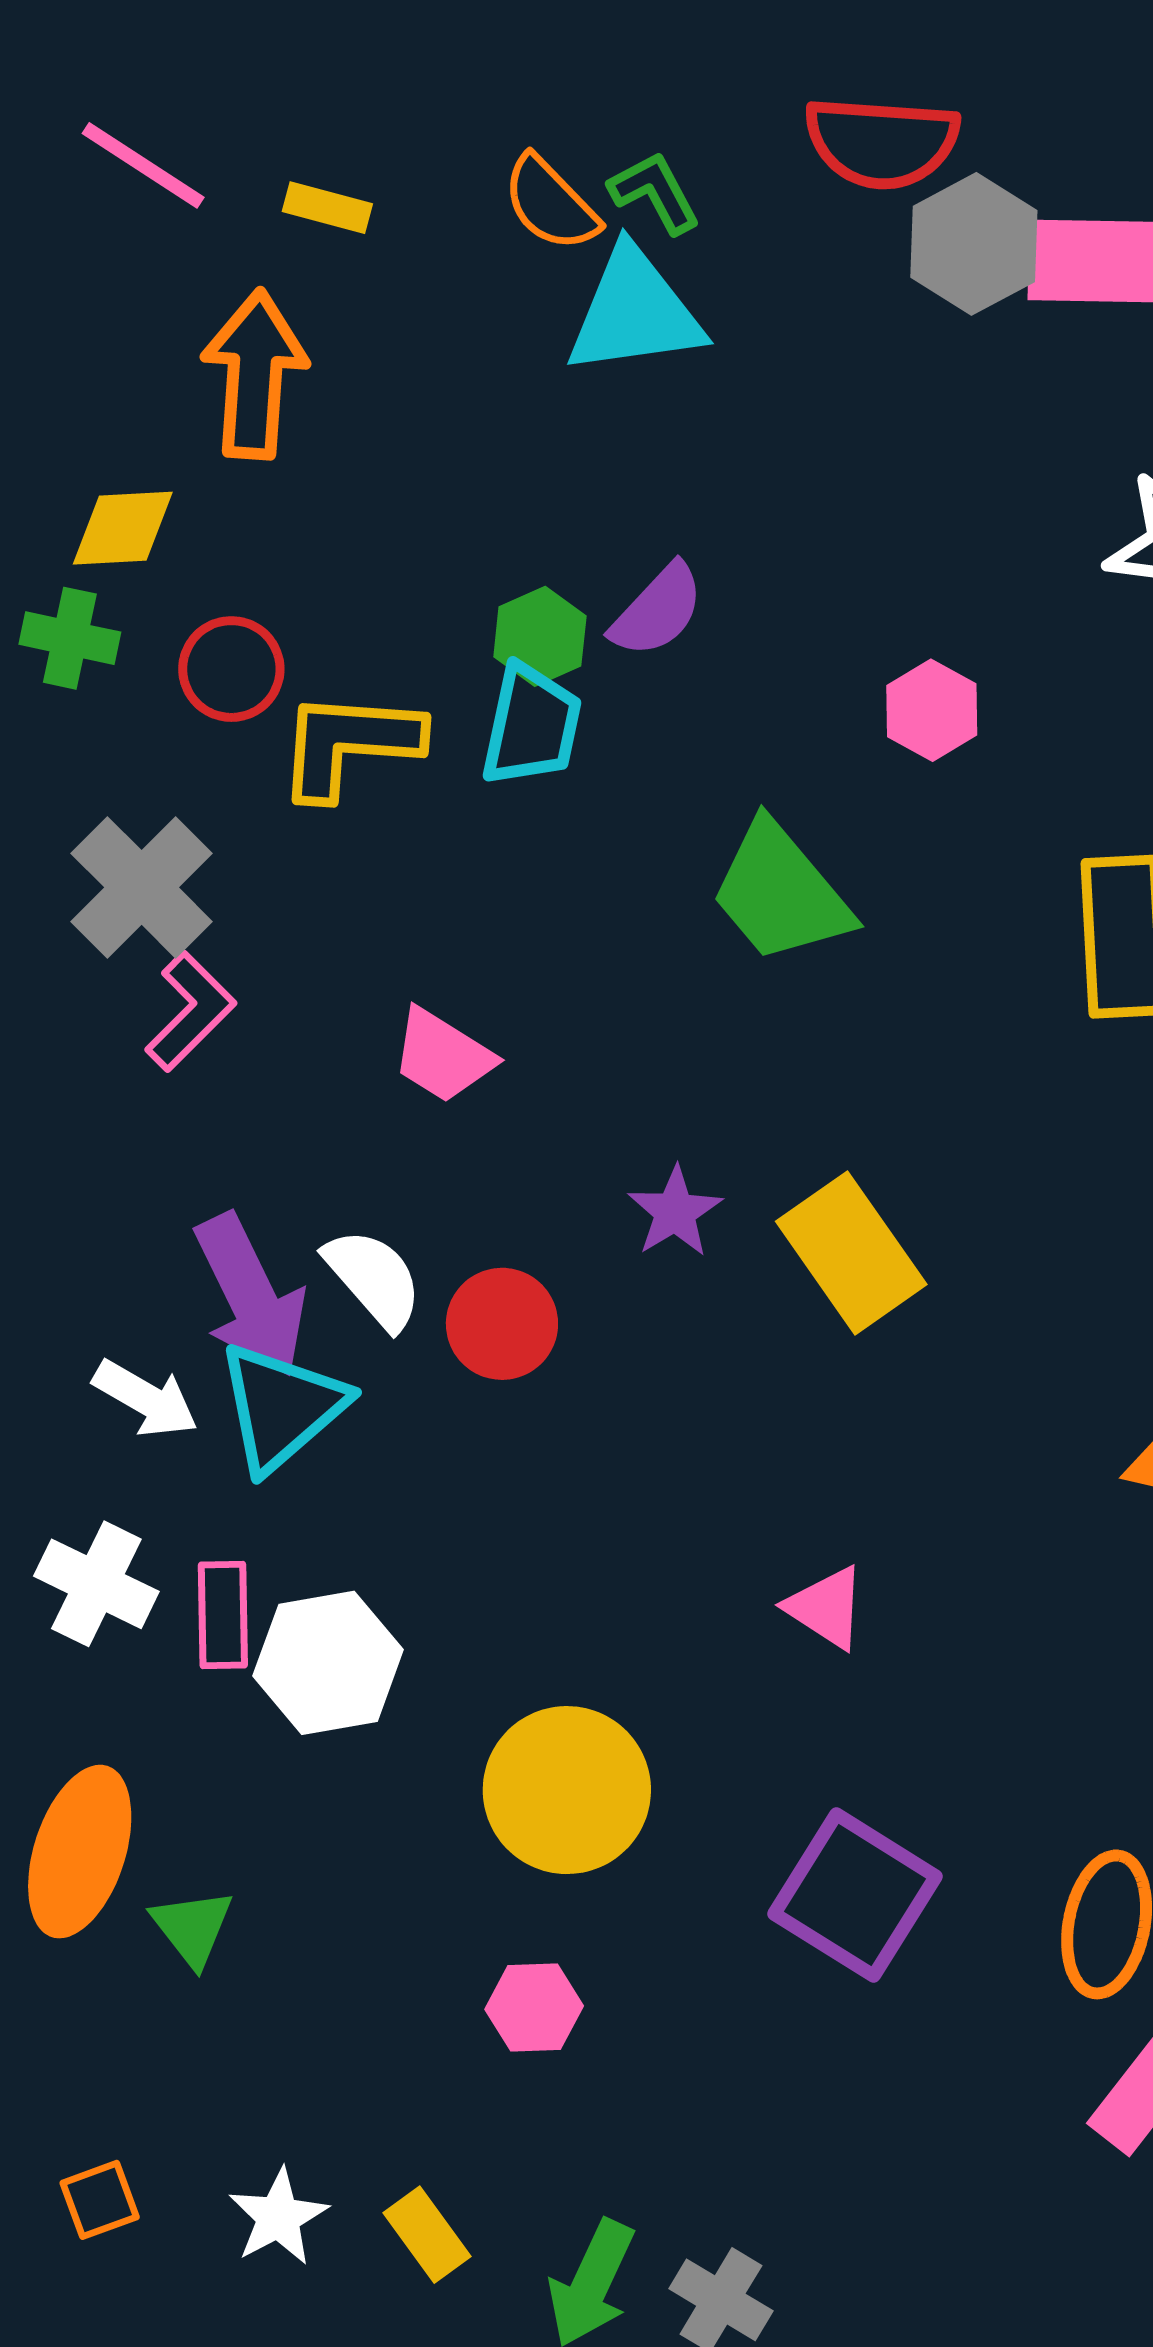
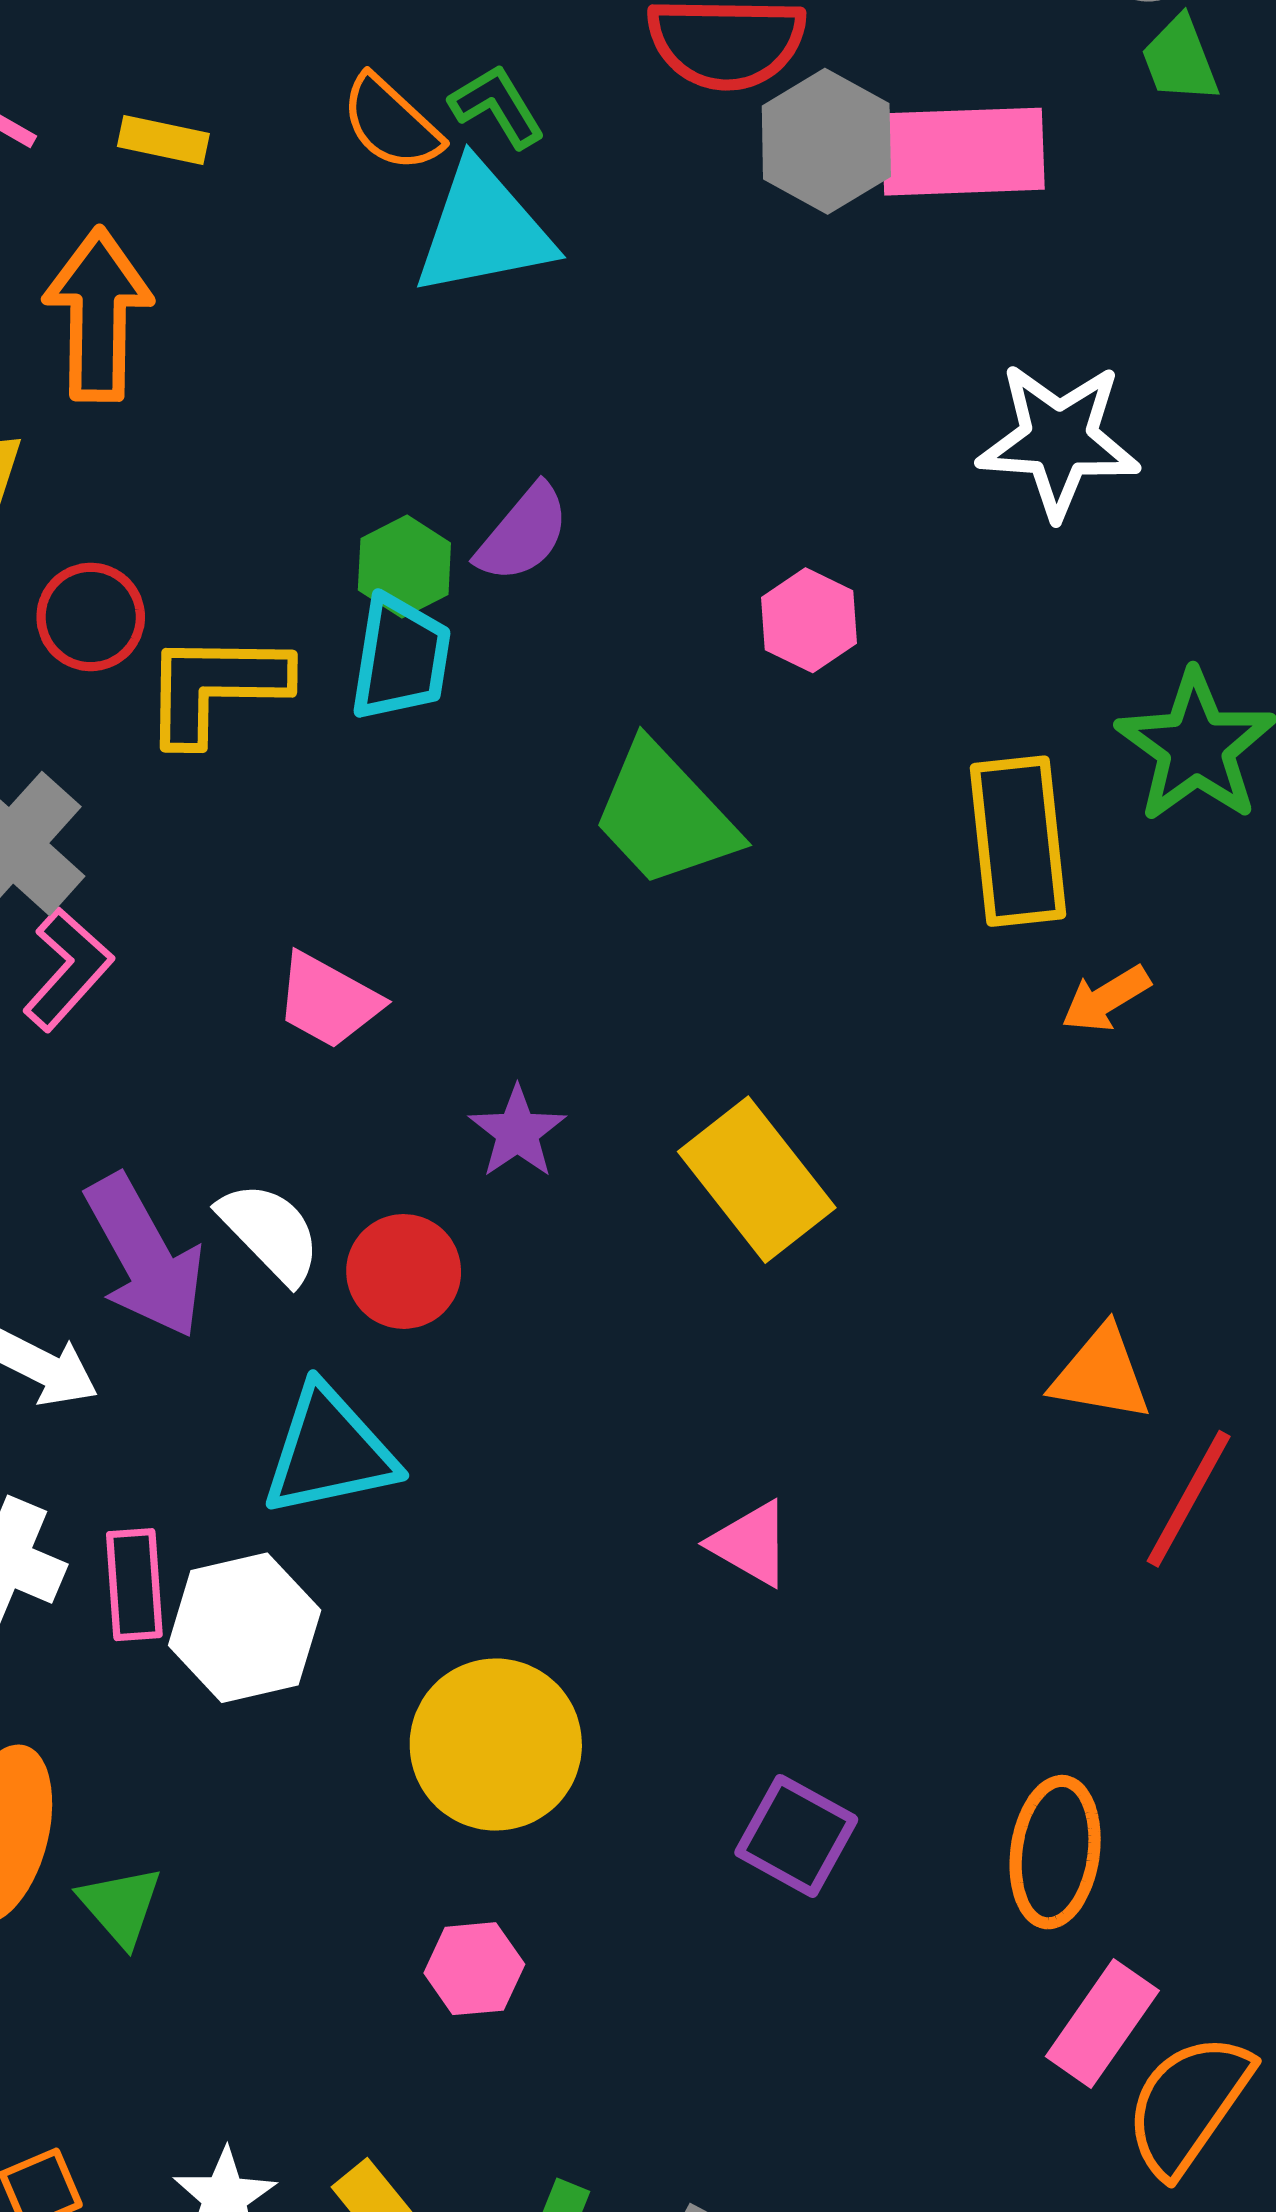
purple star: (675, 1212) -> (517, 1132), moved
cyan triangle: (281, 1407) -> (329, 1451), moved, turned 32
purple square: (855, 1895) -> (796, 1836), size x0.7

